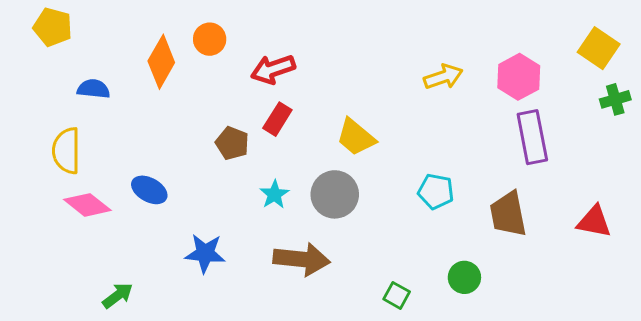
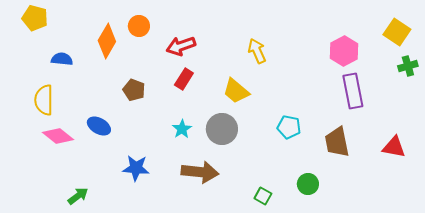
yellow arrow: (443, 77) -> (257, 51), moved, turned -95
brown pentagon: (232, 143) -> (134, 90), moved

